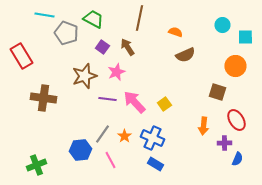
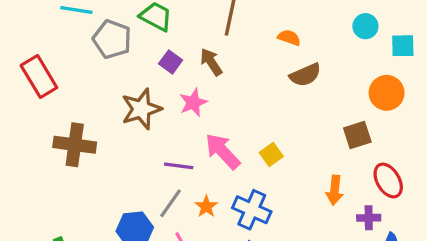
brown square: (217, 92) -> (357, 135), turned -36
purple line: (107, 99) -> (179, 166), moved

